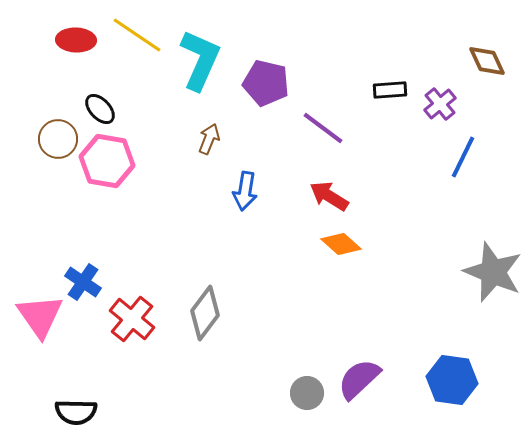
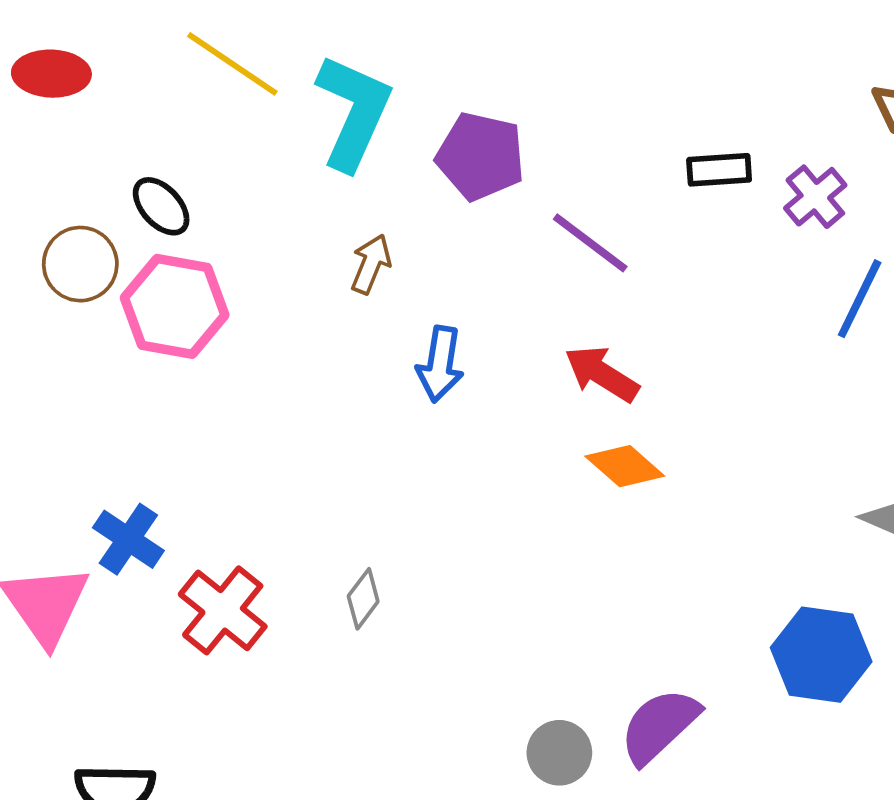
red ellipse: (76, 40) -> (51, 74), moved
gray diamond: (205, 313) -> (363, 599), size x0.6
blue hexagon: (452, 380) -> (821, 655), moved

